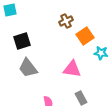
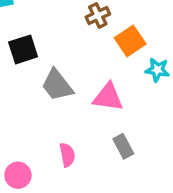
gray trapezoid: (28, 68) -> (57, 85), moved

